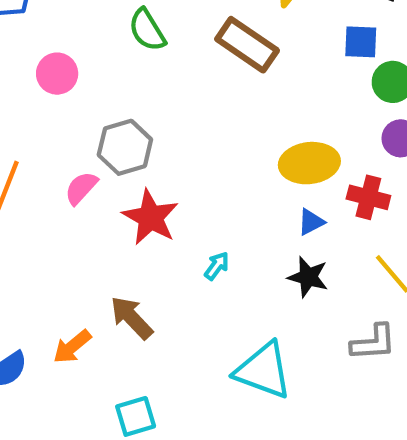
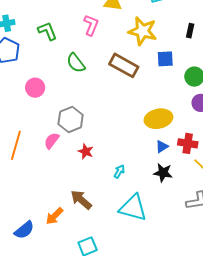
blue square: (361, 42) -> (165, 59), moved
red cross: (368, 197) -> (188, 143), moved
red star: (150, 217) -> (86, 151), size x0.6
cyan triangle: (263, 370) -> (133, 208), moved

